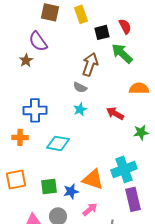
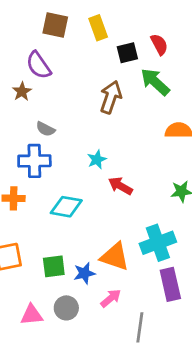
gray semicircle: (80, 87) -> (45, 129), moved
red arrow: (115, 113) -> (120, 186), moved

